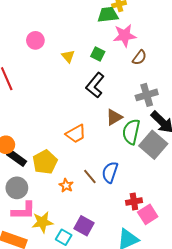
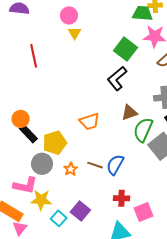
pink circle: (35, 40) -> (69, 15), moved
green square: (98, 54) -> (125, 49), size x1.6
yellow triangle: (68, 56) -> (75, 33), moved
brown line: (90, 177) -> (95, 165), turned -42
gray circle: (17, 188) -> (42, 164), moved
red cross: (134, 202) -> (121, 198), moved

